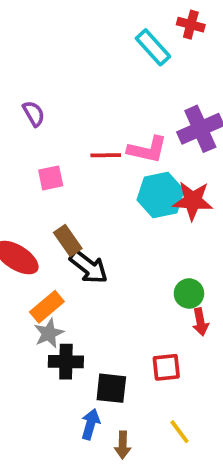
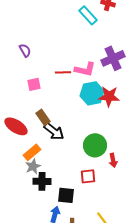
green circle: (189, 293) -> (95, 145), moved, size x1.5
red square: (166, 367) -> (88, 176), moved

